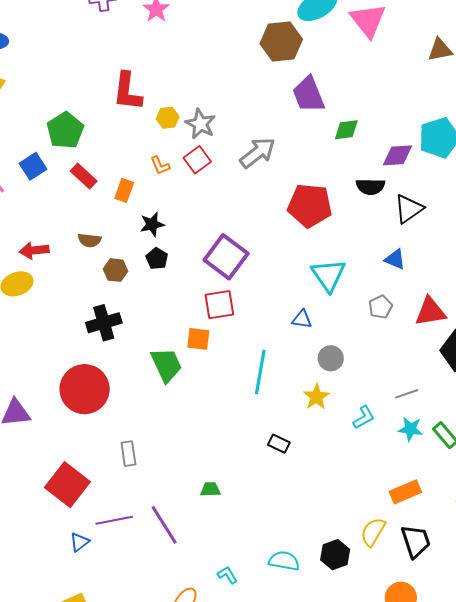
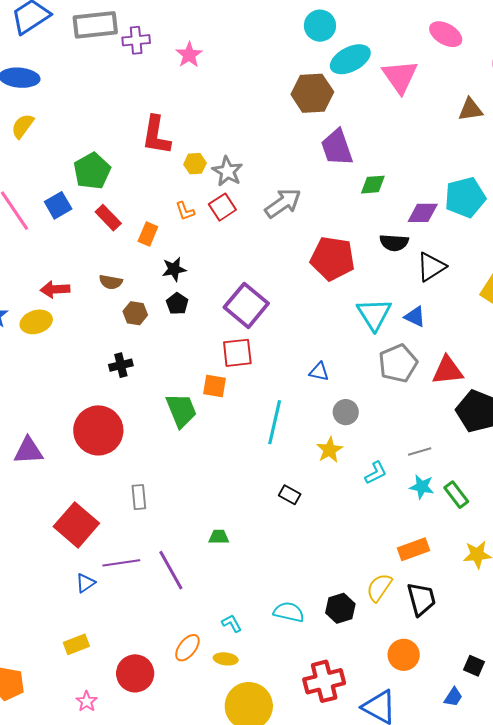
cyan triangle: (328, 275) -> (374, 314), moved
gray pentagon: (380, 307) -> (398, 363), size x1.6
black cross: (104, 323) -> (121, 365), size x0.7

